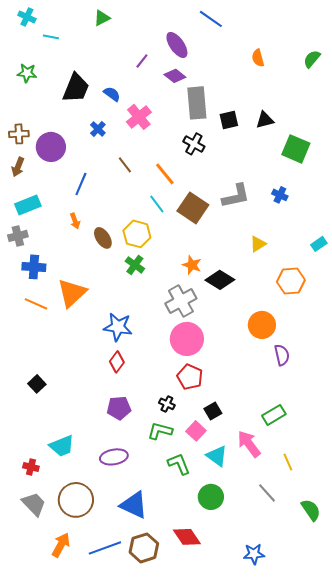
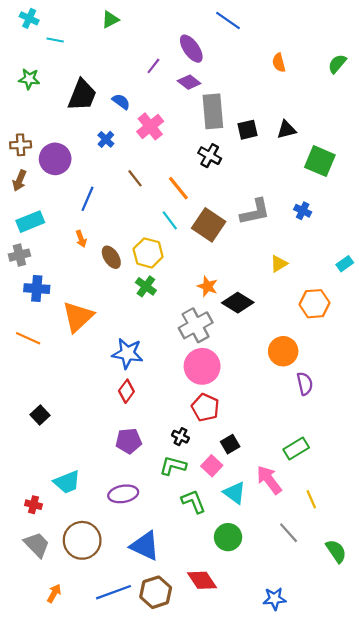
orange line: (36, 304) -> (28, 338), moved
orange arrow: (61, 545) -> (54, 593), moved, size x0.7

